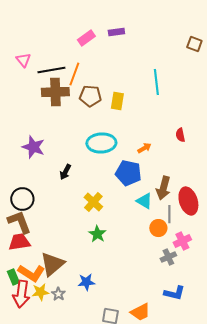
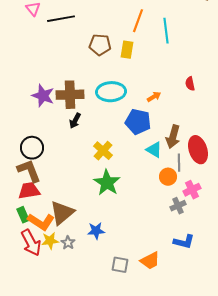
orange line: (74, 74) -> (138, 21), moved
brown cross: (55, 92) -> (70, 95), moved
green star: (97, 234) -> (107, 183), size x1.5
green rectangle: (13, 277) -> (23, 215), moved
red arrow: (21, 294) -> (31, 243), turned -36

